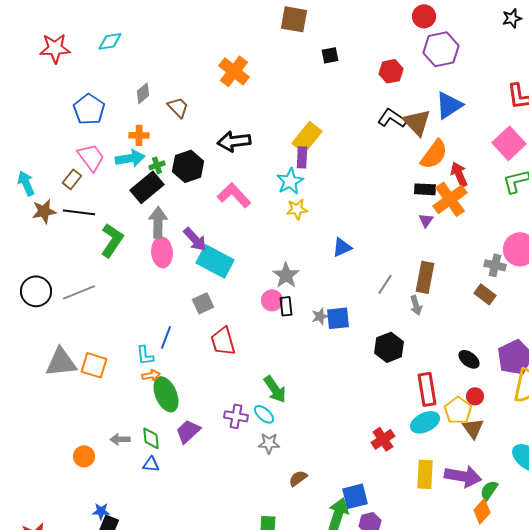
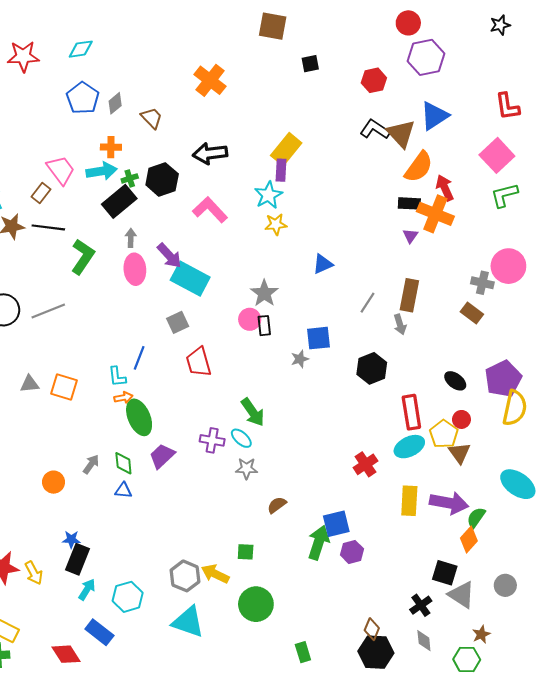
blue pentagon: (89, 109) -> (83, 98), moved
orange cross: (450, 199) -> (435, 214), turned -32
gray arrow: (158, 222) -> (131, 238), size x0.6
gray star: (320, 316) -> (300, 359), moved
gray triangle: (61, 362) -> (30, 384), size x0.6
gray arrow: (120, 439) -> (91, 464), turned 126

